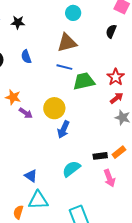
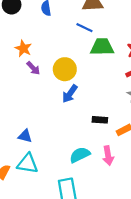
black rectangle: (100, 156) -> (100, 120), moved
cyan semicircle: (71, 169) -> (80, 155), moved
blue triangle: (31, 176) -> (25, 136), turned -32

